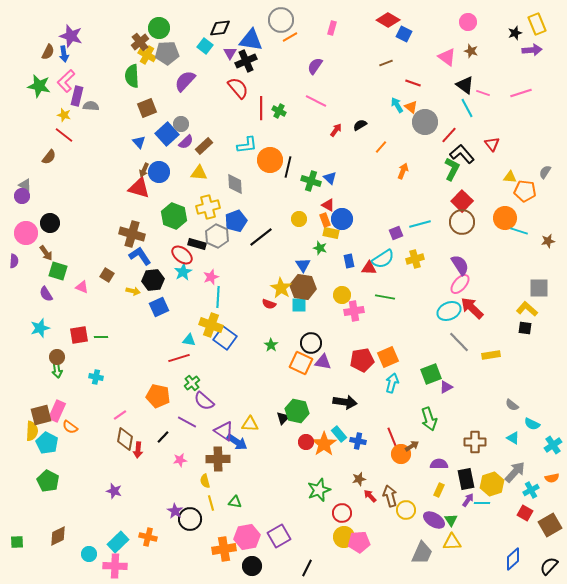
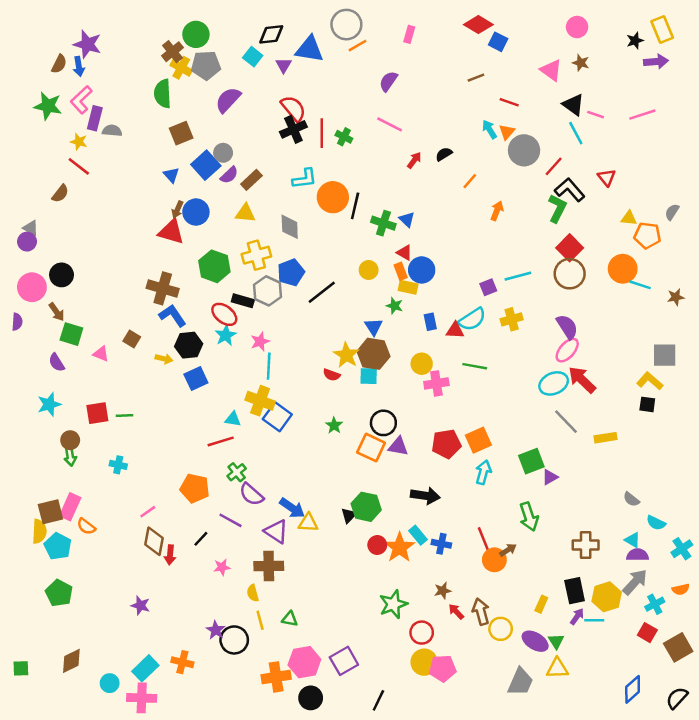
black cross: (246, 61) -> (293, 129), moved
orange triangle: (411, 107) -> (507, 132), turned 32
blue arrow: (237, 442) -> (292, 508), moved
purple semicircle: (439, 464) -> (637, 555), moved

